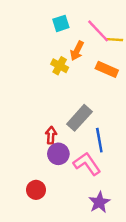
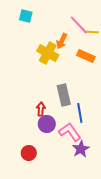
cyan square: (61, 23) -> (26, 16), moved, turned 32
yellow cross: (60, 66) -> (48, 53), size x1.5
gray rectangle: (79, 118) -> (64, 95), turned -55
purple star: (99, 202) -> (81, 149), moved

